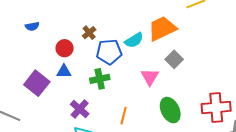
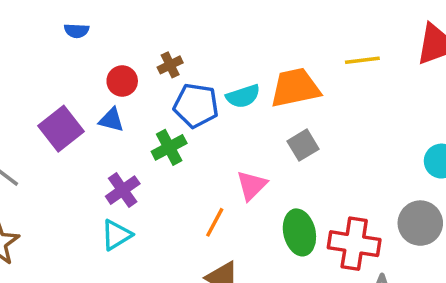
pink triangle: (150, 77) -> (252, 185), moved
green cross: (100, 79) -> (169, 147), turned -30
green ellipse: (170, 110) -> (299, 232), moved
orange line: (124, 116) -> (215, 222), moved

